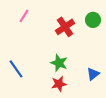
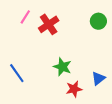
red cross: (65, 27) -> (49, 24), moved
red star: (59, 84) -> (74, 89), moved

